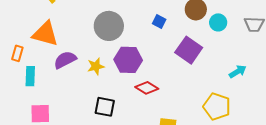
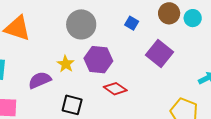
cyan circle: (218, 22) -> (193, 18), moved
purple semicircle: (65, 60) -> (40, 80), moved
yellow star: (96, 66) -> (66, 64), turned -30

